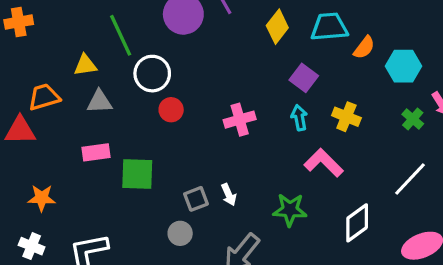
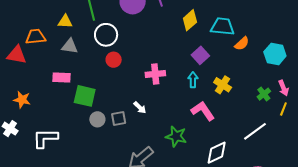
cyan hexagon: (404, 66) -> (275, 54), moved
white arrow: (229, 195) -> (140, 108), moved, turned -32
gray circle: (180, 233) -> (97, 119), moved

